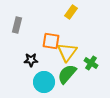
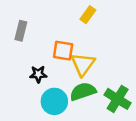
green cross: (91, 63) -> (118, 99), moved, size x1.5
green semicircle: (67, 74) -> (83, 91), turned 30

